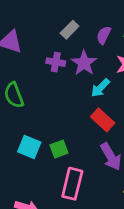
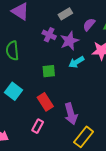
red rectangle: (103, 120) -> (45, 102), moved
green square: (59, 149) -> (49, 71), moved
pink rectangle: (72, 184) -> (38, 126), size x0.6

